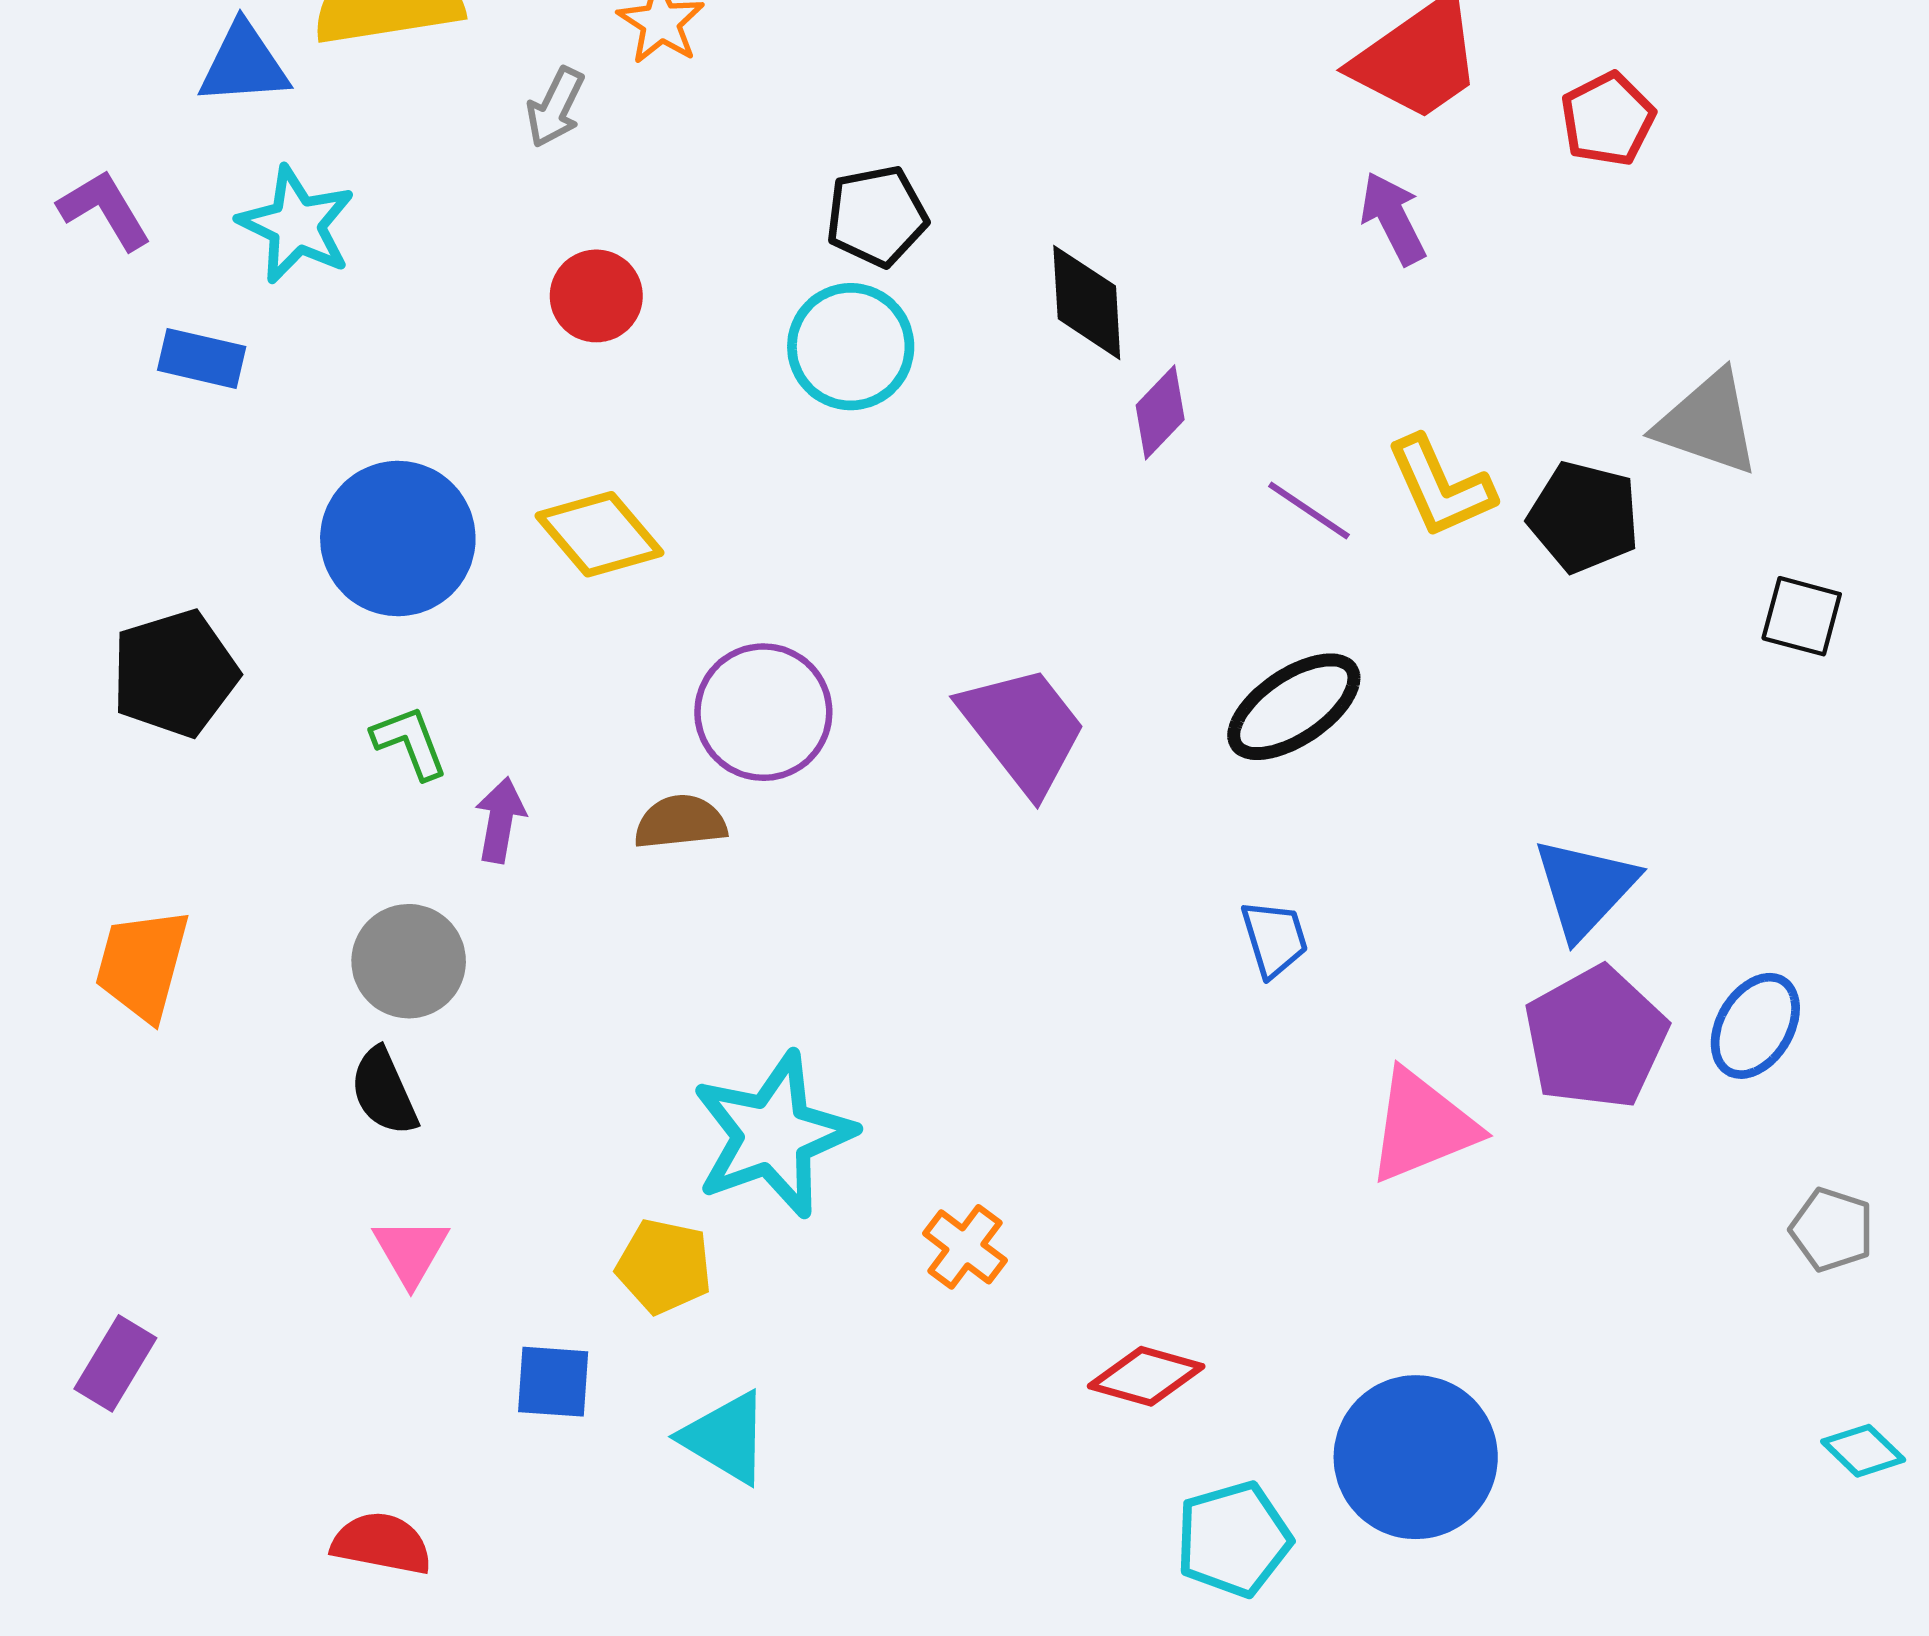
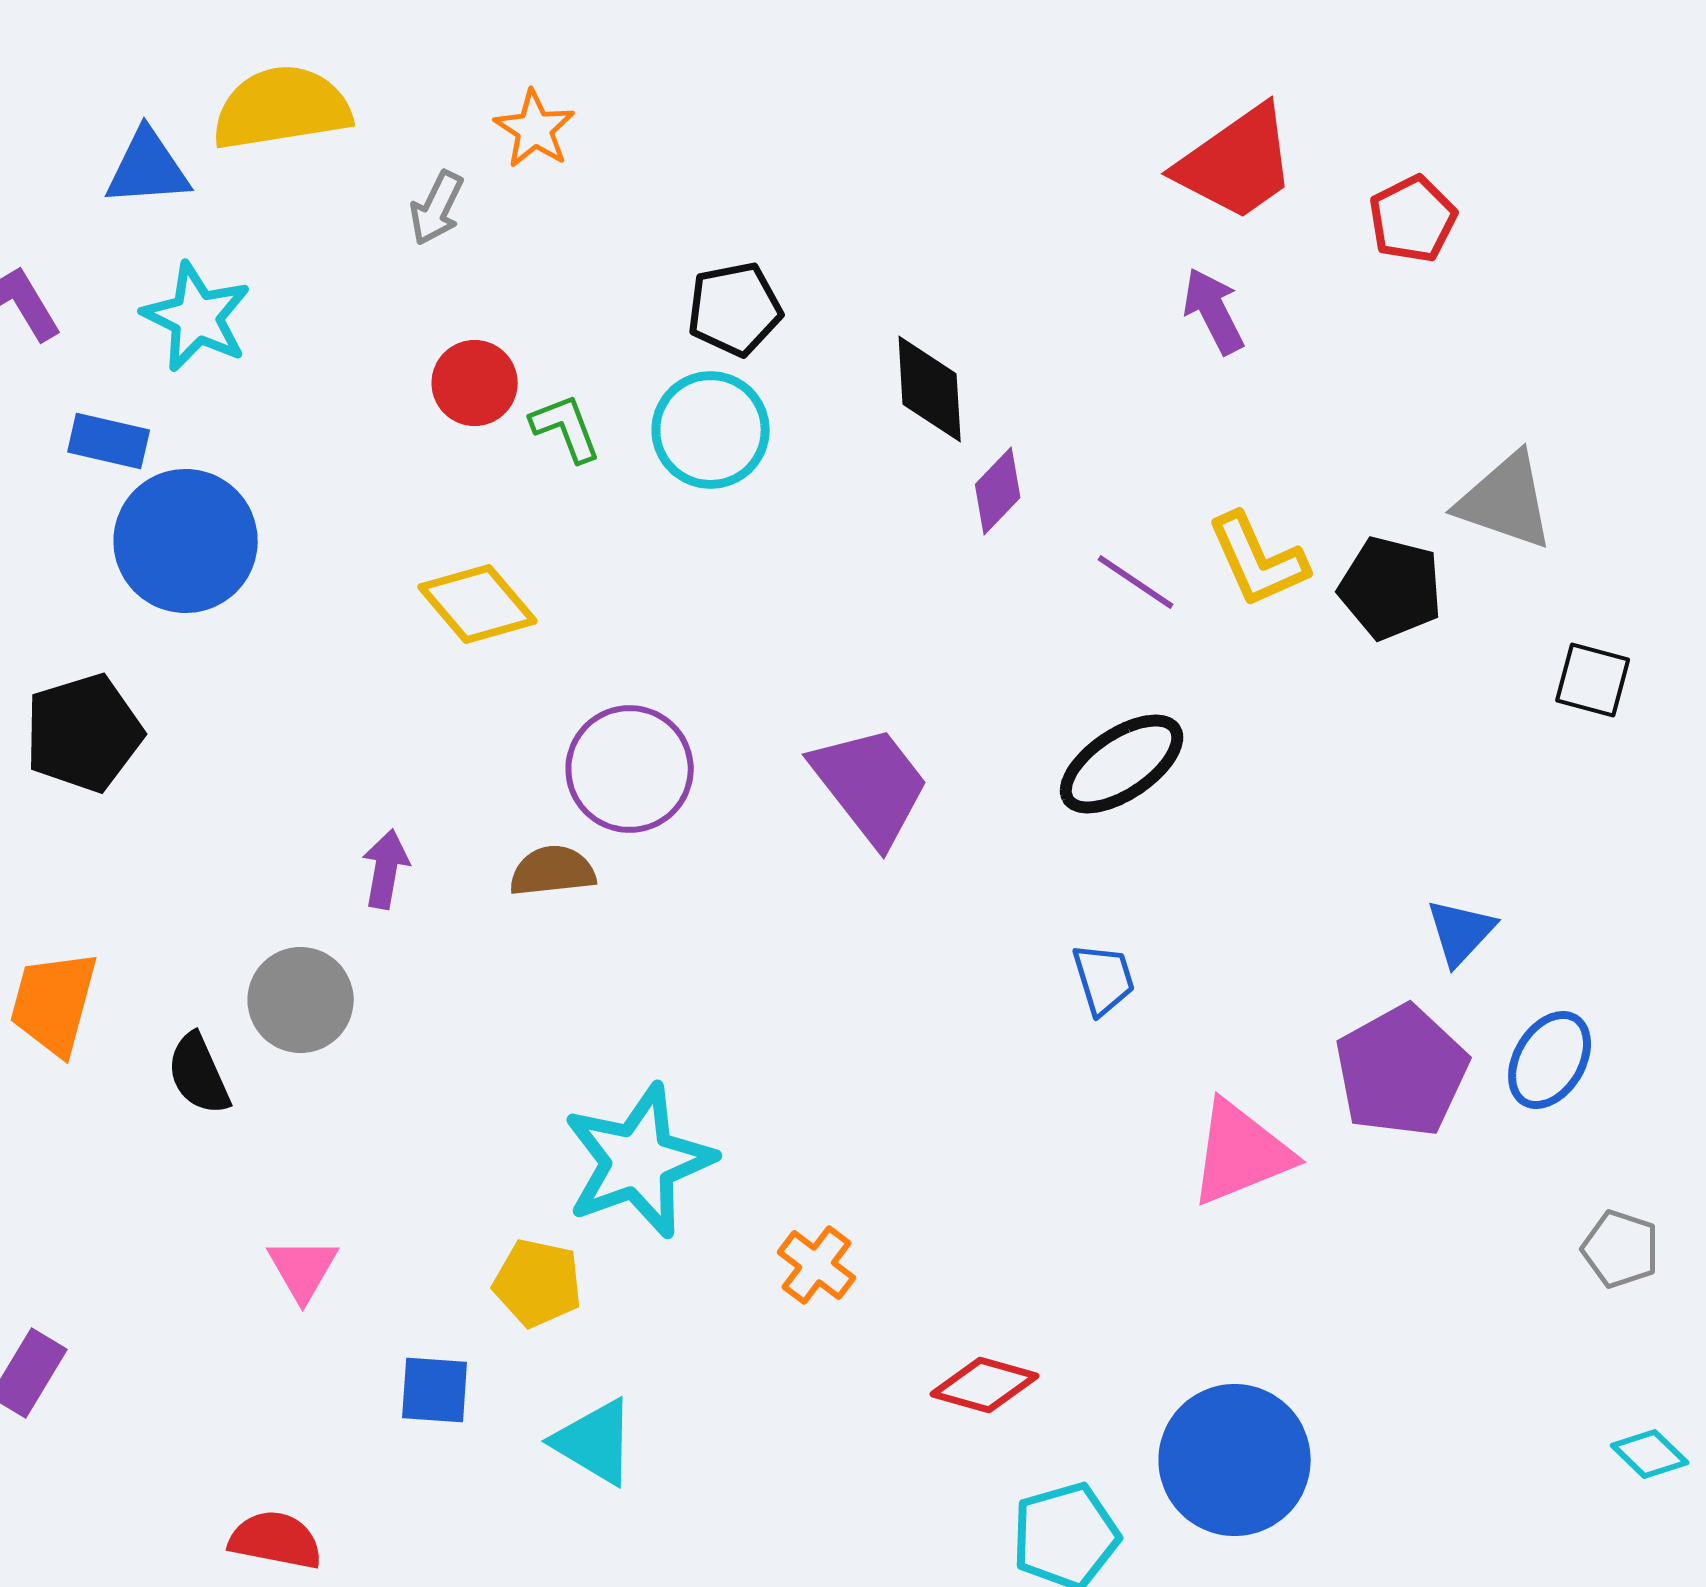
blue circle: (398, 539) -> (186, 541), moved
green L-shape: (410, 742) -> (566, 428), moved
blue triangle: (1585, 888) -> (1461, 932), moved, size x0.7
black semicircle: (384, 1092) -> (199, 1074), moved

